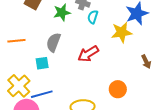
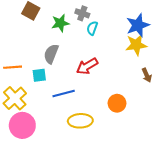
yellow star: (122, 32) -> (136, 45), moved
orange line: (16, 41) -> (13, 67), moved
blue line: (42, 94) -> (64, 93), moved

